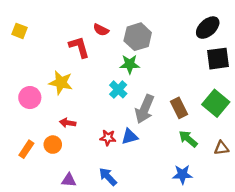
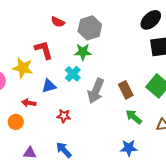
red L-shape: (79, 47) -> (44, 50), moved
blue triangle: (130, 137) -> (49, 86), moved

